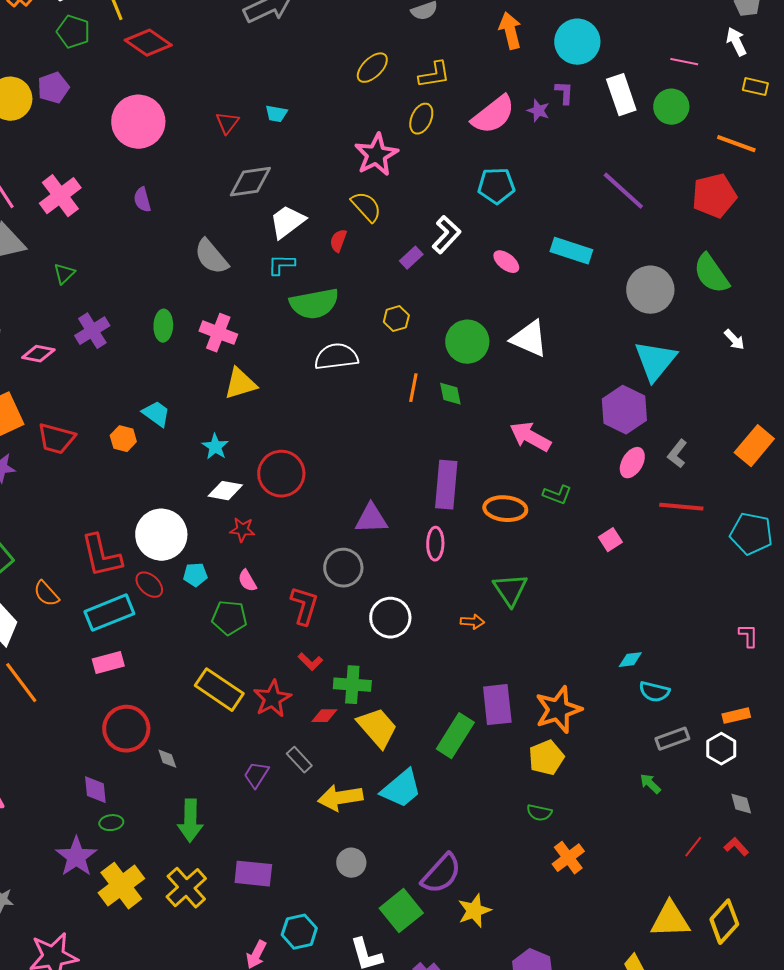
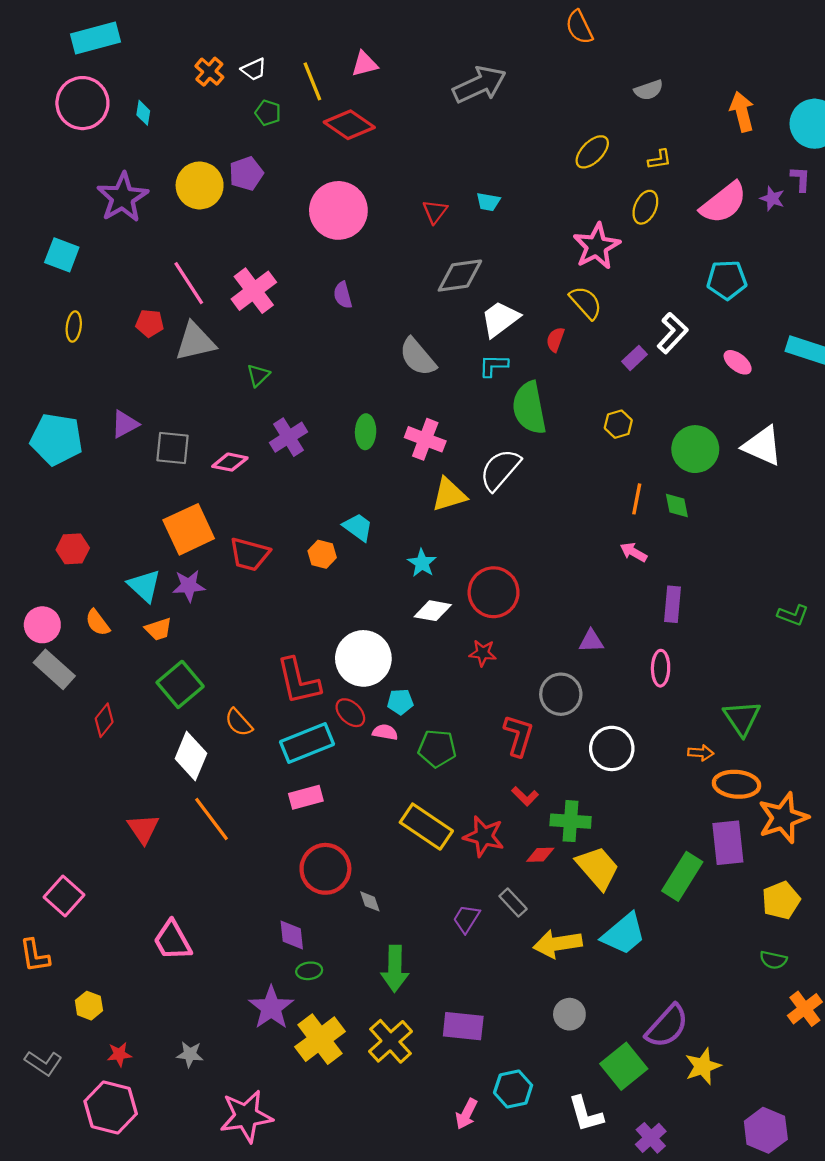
green pentagon: (73, 32) -> (268, 113), size x0.7
yellow L-shape: (434, 75) -> (659, 159), size x0.7
green semicircle: (314, 304) -> (529, 408), turned 90
white semicircle: (336, 357) -> (500, 470), moved, turned -42
pink arrow: (530, 437) -> (633, 552), moved, size x0.6
purple rectangle: (446, 485) -> (673, 604), size x0.7
orange ellipse: (505, 509) -> (737, 784), moved
purple triangle: (371, 519) -> (591, 641), size x0.7
red star: (242, 530) -> (483, 653), moved
pink semicircle: (247, 581) -> (385, 732), moved, turned 130
red star: (272, 699) -> (484, 836), turned -30
orange star: (558, 710) -> (783, 818), moved

